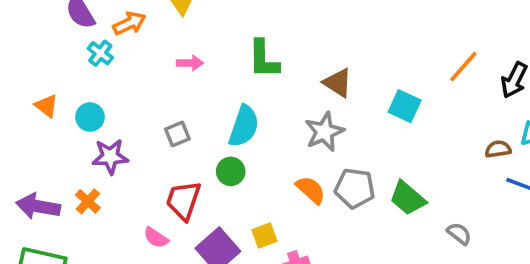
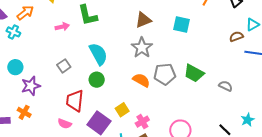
green L-shape: (264, 59) -> (88, 15), moved
brown triangle: (338, 83) -> (143, 20), turned -42
cyan semicircle: (244, 126) -> (98, 54), turned -35

